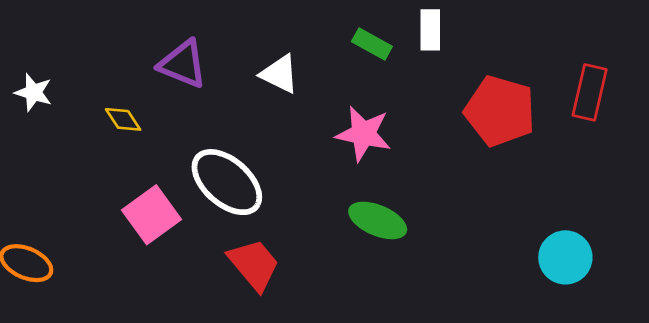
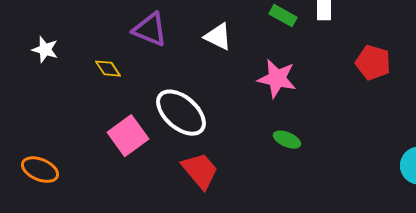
red pentagon: (500, 111) -> (373, 63), size x0.7
green ellipse: (378, 220) -> (287, 140), size x0.7

